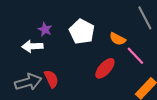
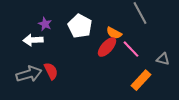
red ellipse: (105, 68) -> (107, 47), moved

